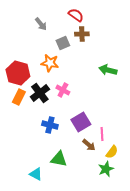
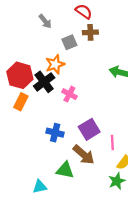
orange star: (50, 63) -> (55, 64), turned -30
black cross: (40, 93) -> (44, 82), moved
brown arrow: (89, 145) -> (84, 155), moved, size x1.5
cyan triangle: (36, 174) -> (40, 187), turned -40

